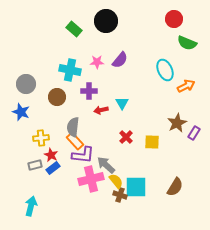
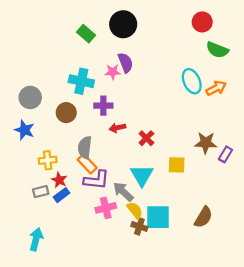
purple semicircle: (120, 60) -> (125, 63), moved, turned -60
orange arrow: (186, 86) -> (216, 88), moved
cyan triangle: (122, 103) -> (142, 175), moved, size x1.5
brown star: (177, 123) -> (206, 143), turned 30
red cross: (126, 137) -> (146, 138), moved
pink cross: (91, 179) -> (106, 208), size x0.7

